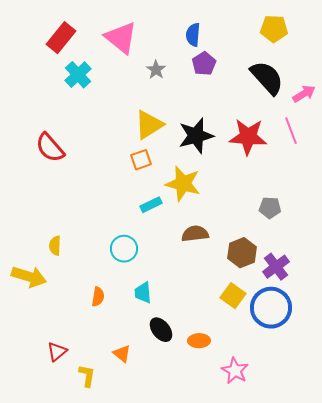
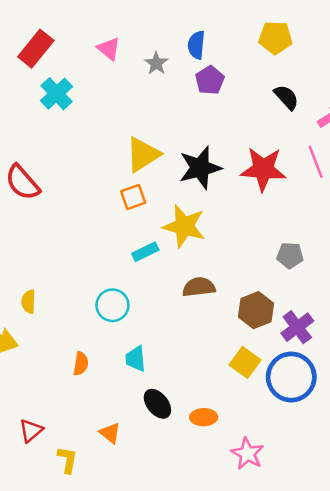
yellow pentagon: (274, 29) -> (275, 38), moved
pink triangle: (121, 38) -> (109, 49), size x0.6
gray star: (156, 70) -> (156, 63), moved
black semicircle: (267, 78) -> (286, 97), size x0.6

